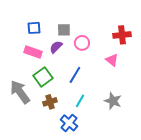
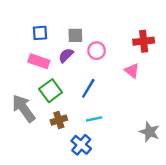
cyan line: (80, 101) -> (94, 119), turned 48
gray star: (113, 101) -> (150, 132), moved

